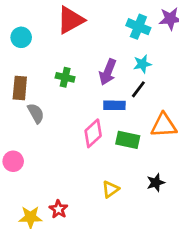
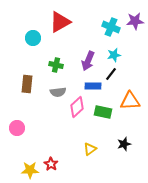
cyan circle: (21, 37) -> (33, 38), moved
brown rectangle: (20, 88) -> (27, 84), moved
gray semicircle: (36, 113) -> (58, 92), moved, turned 112

